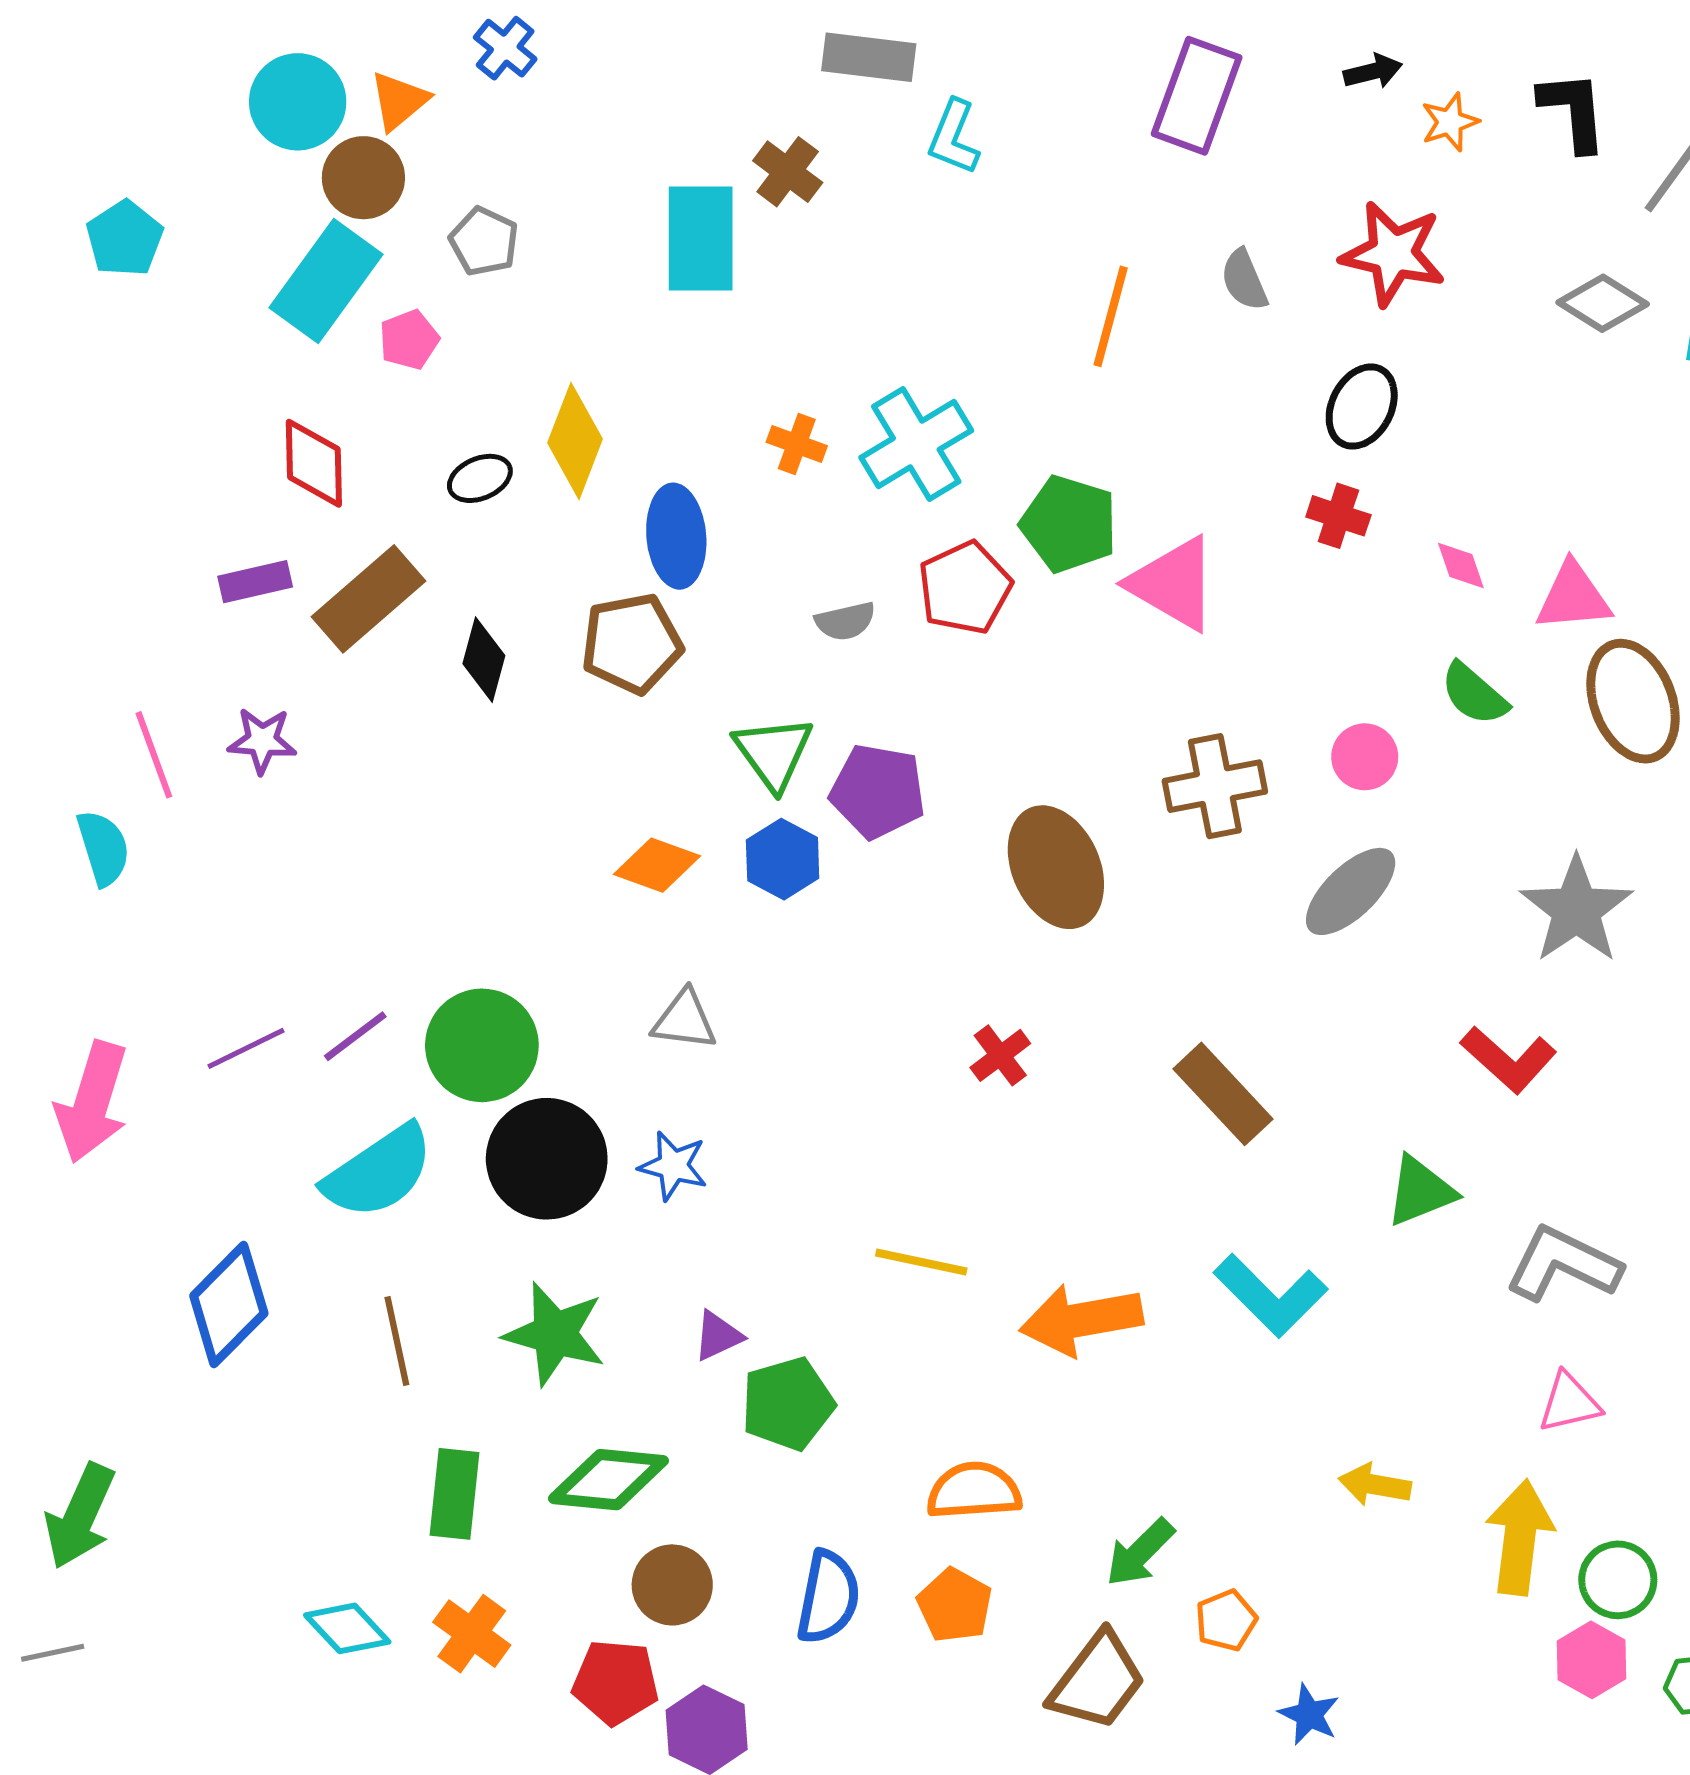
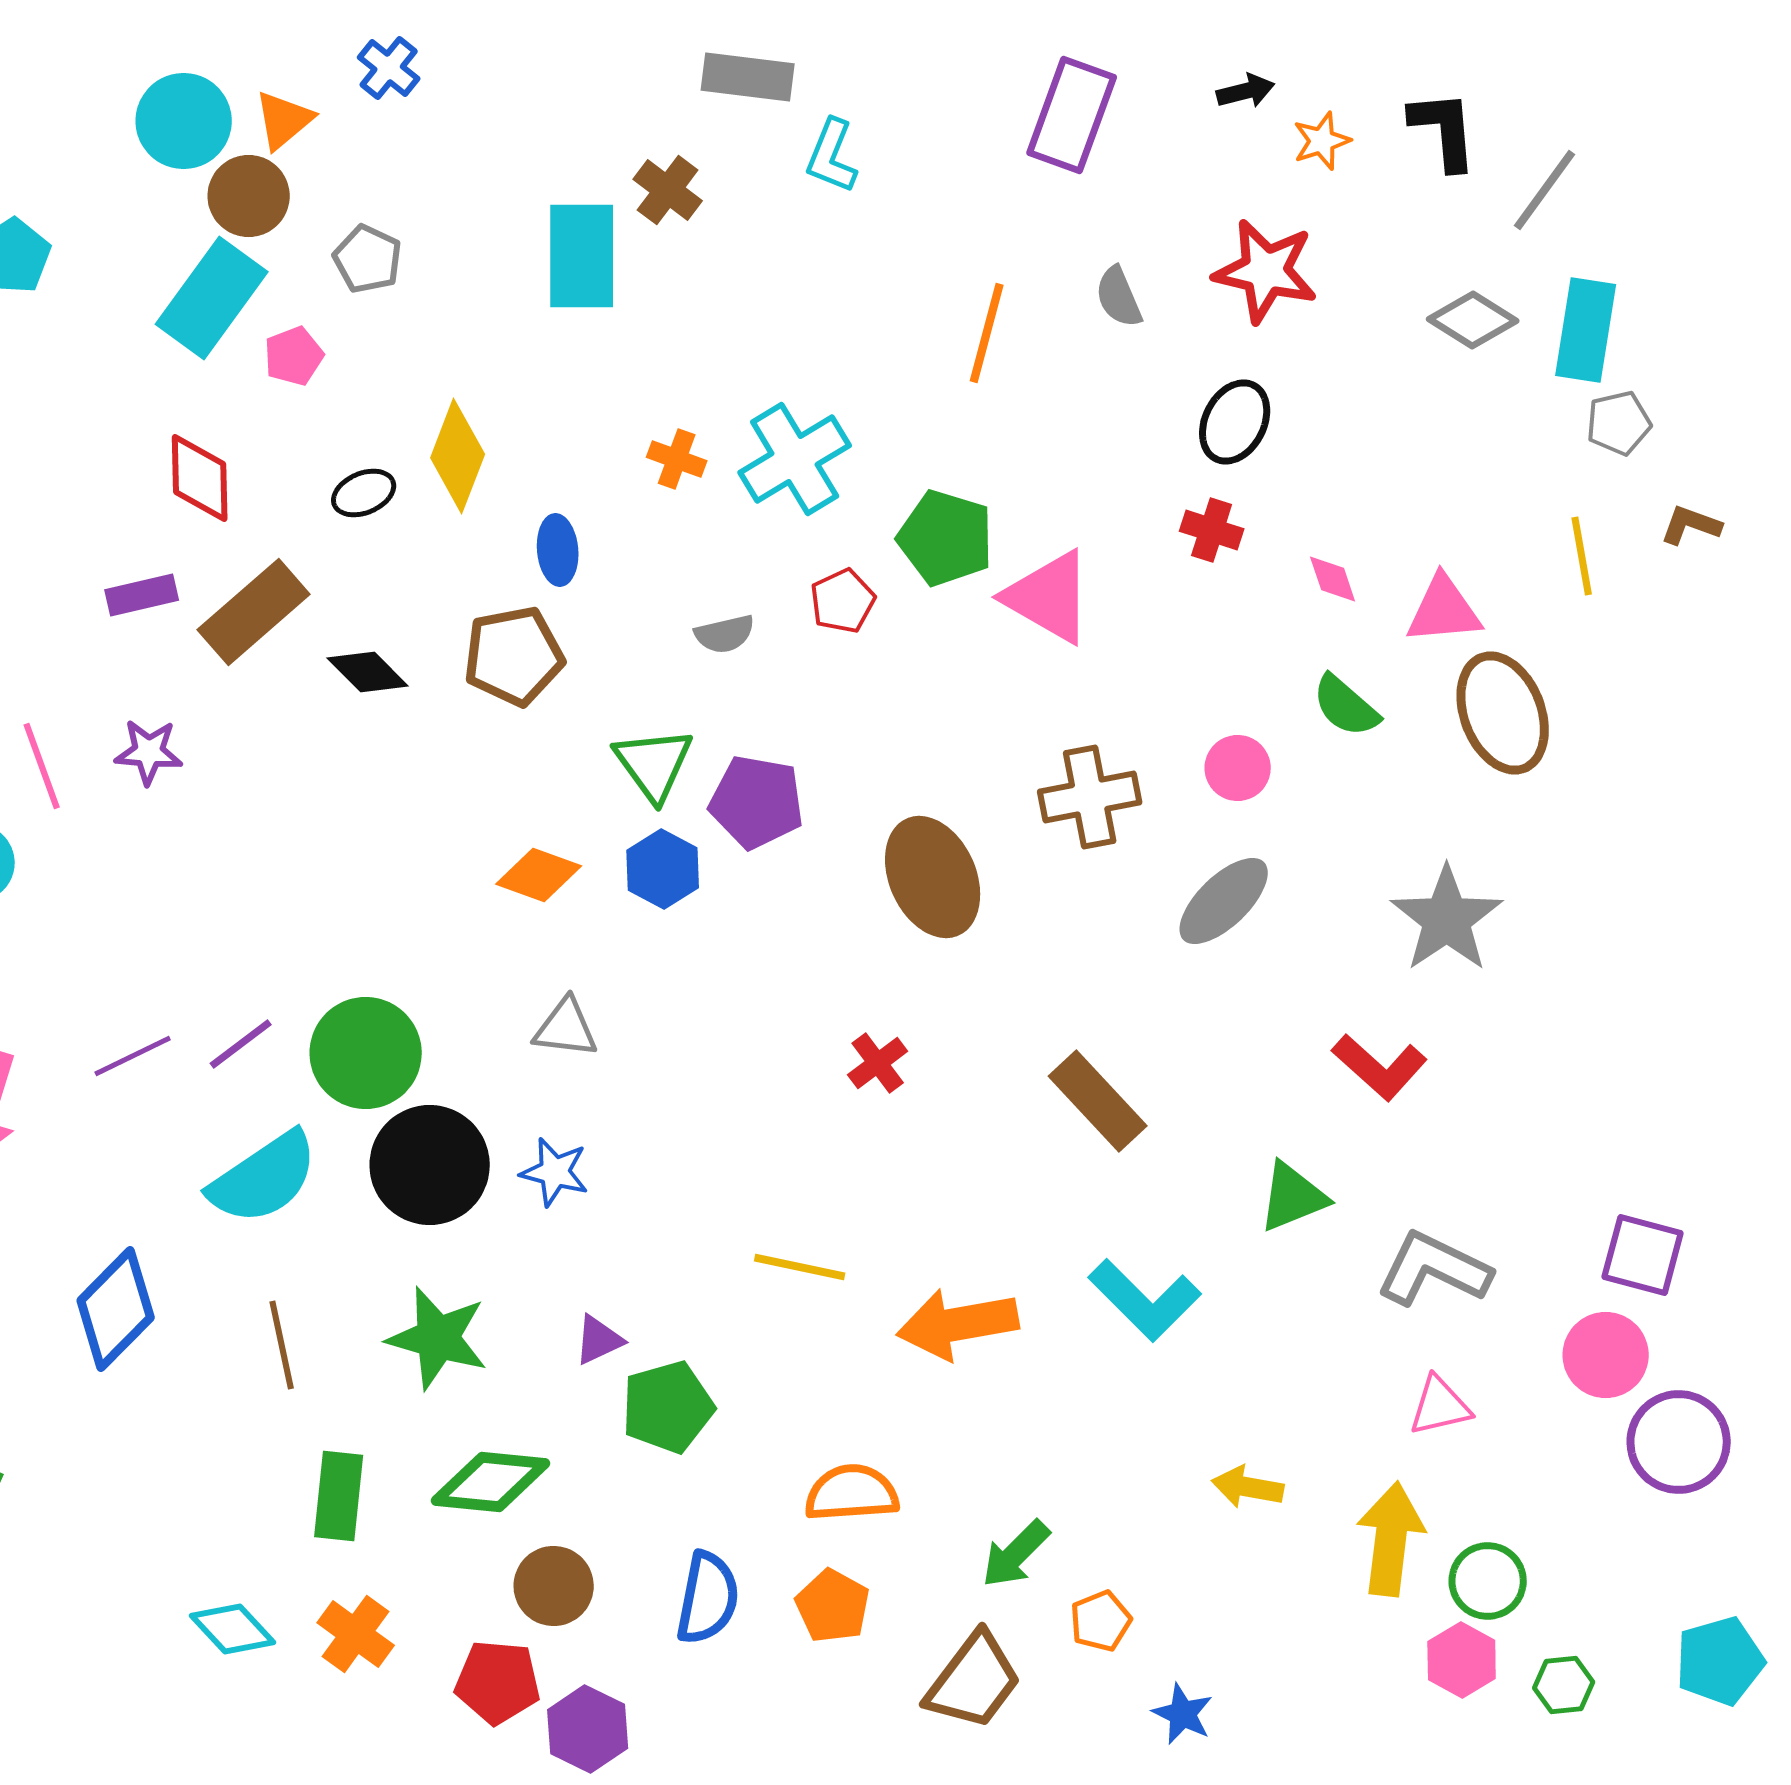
blue ellipse: (676, 536) -> (558, 550), size x0.7
red pentagon: (965, 588) -> (843, 601), size x0.7
black diamond: (484, 660) -> (368, 672), turned -60

